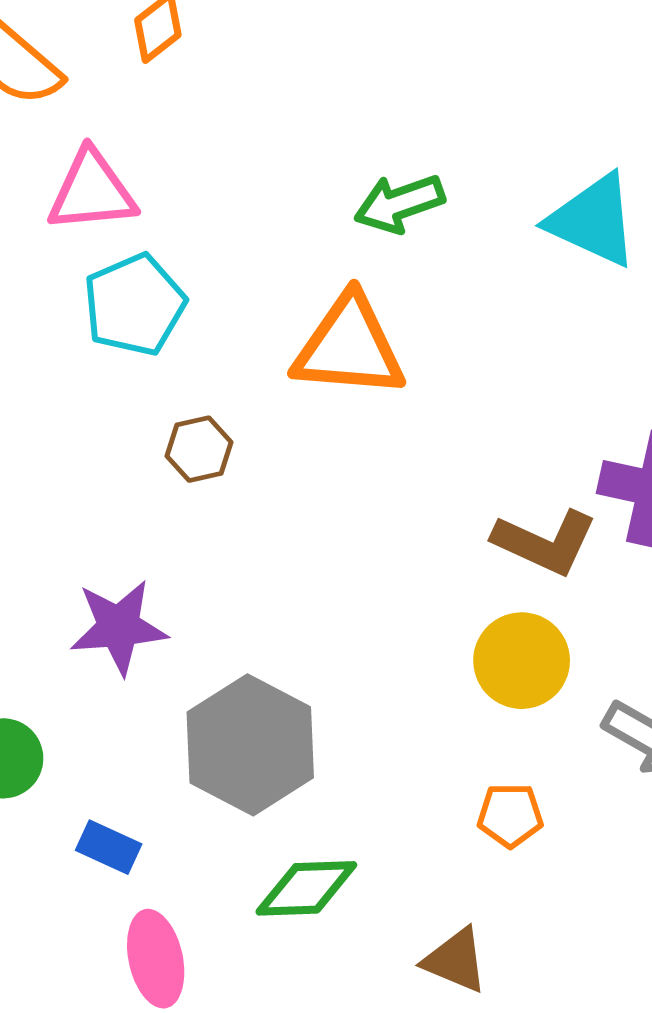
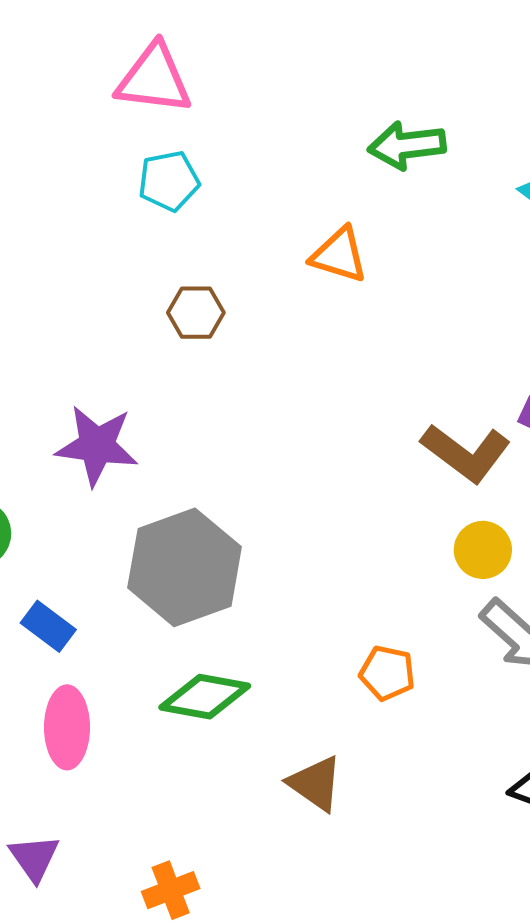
cyan pentagon: (135, 305) -> (169, 181), size x0.7
orange triangle: (349, 347) -> (339, 255), size x0.6
yellow circle: (522, 661) -> (483, 550), moved, size x0.7

